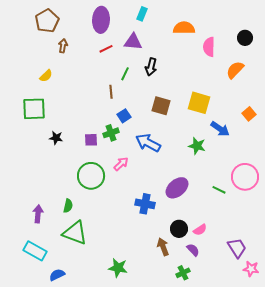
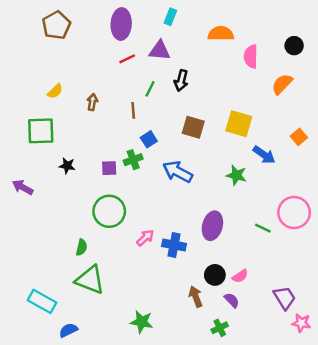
brown arrow: (63, 46) -> (92, 102), moved
pink arrow: (121, 164) -> (145, 238), moved
purple ellipse: (177, 188) -> (212, 226), turned -35
purple arrow: (38, 214) -> (23, 187), moved, turned -66

